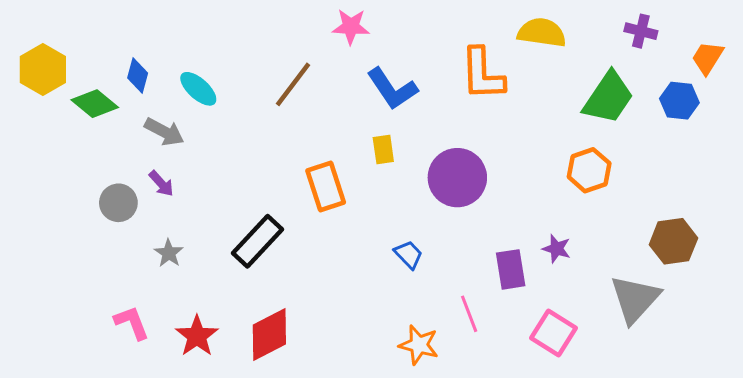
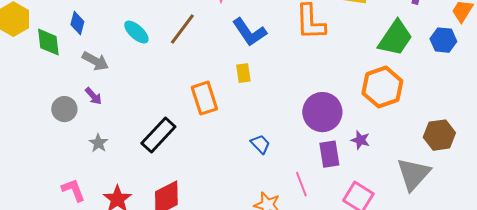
cyan ellipse: (198, 89) -> (136, 32), moved
green diamond: (95, 104) -> (48, 42), turned 44
orange hexagon: (589, 170) -> (382, 87), size x1.4
purple circle: (457, 178) -> (322, 112), moved

